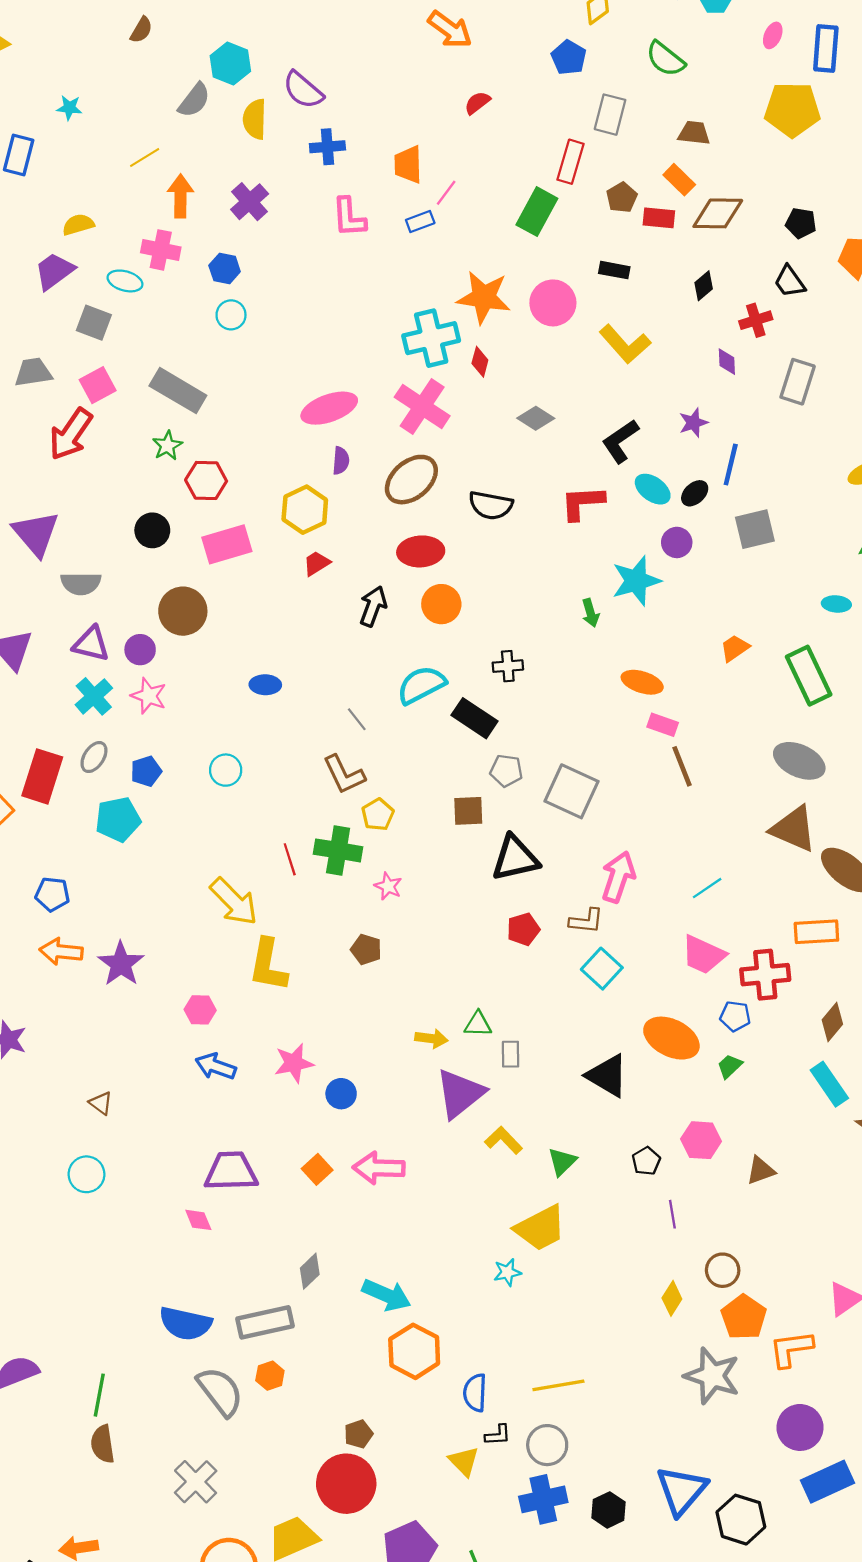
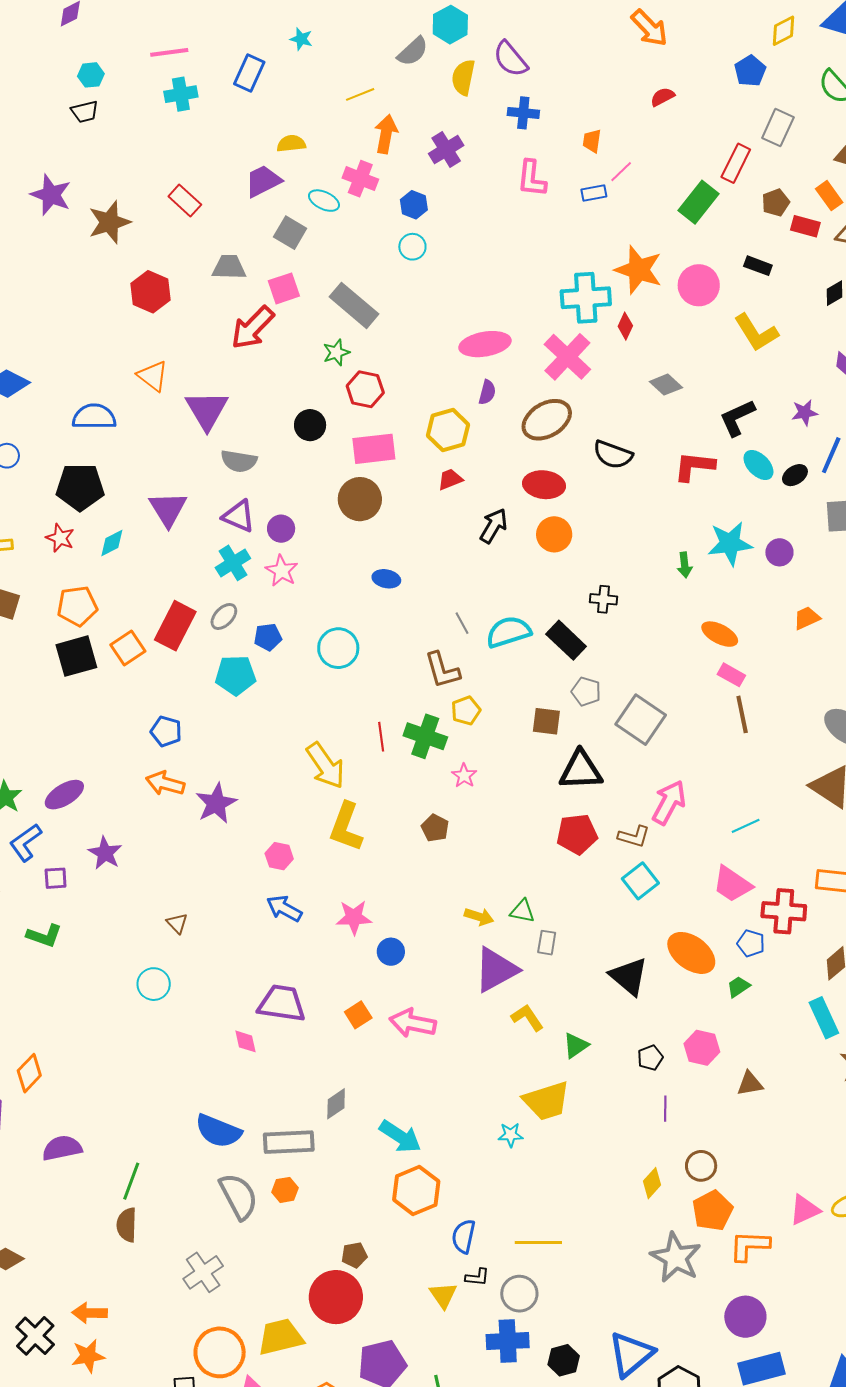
orange trapezoid: (408, 165) -> (592, 141), size x0.7
purple circle: (677, 542) -> (779, 552), moved
brown circle: (183, 611) -> (360, 499), moved
cyan semicircle: (421, 685) -> (508, 632), moved
cyan circle: (226, 770) -> (338, 648), size x1.4
red pentagon: (523, 929) -> (577, 834), size x1.4

